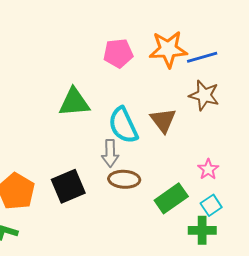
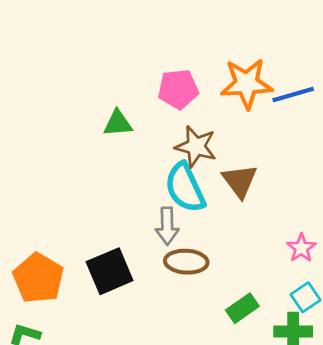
brown star: (204, 95) -> (196, 147), moved
green triangle: (74, 102) -> (118, 123), moved, size x0.7
green rectangle: (171, 198) -> (242, 308), moved, size x0.7

